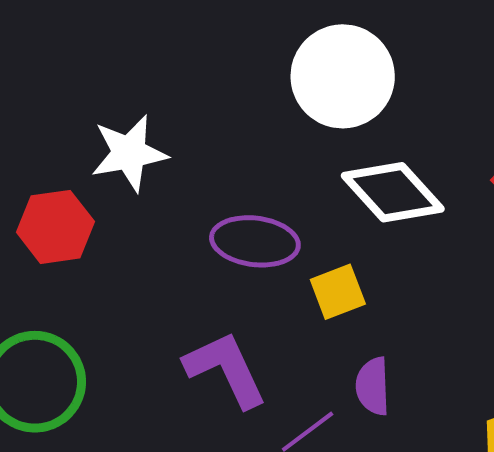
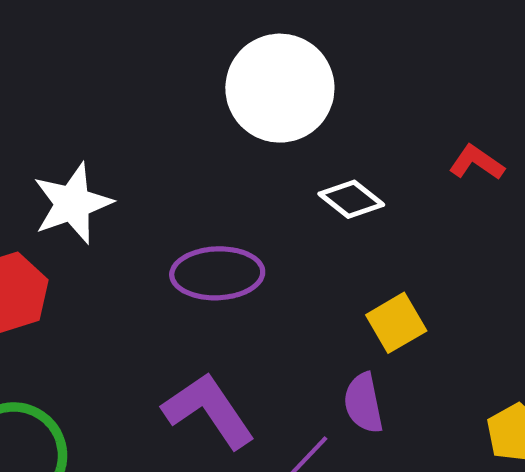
white diamond: (393, 192) -> (351, 199), size x0.6
yellow square: (338, 292) -> (396, 323), moved

